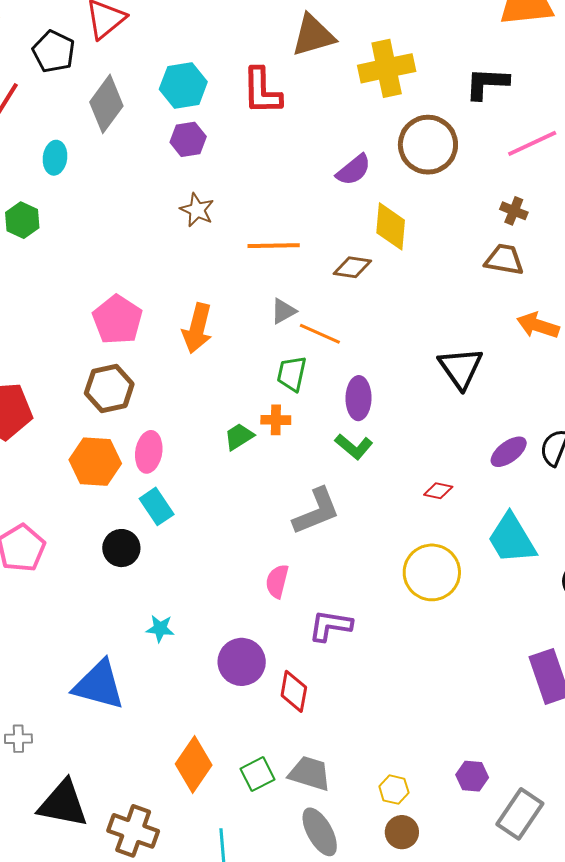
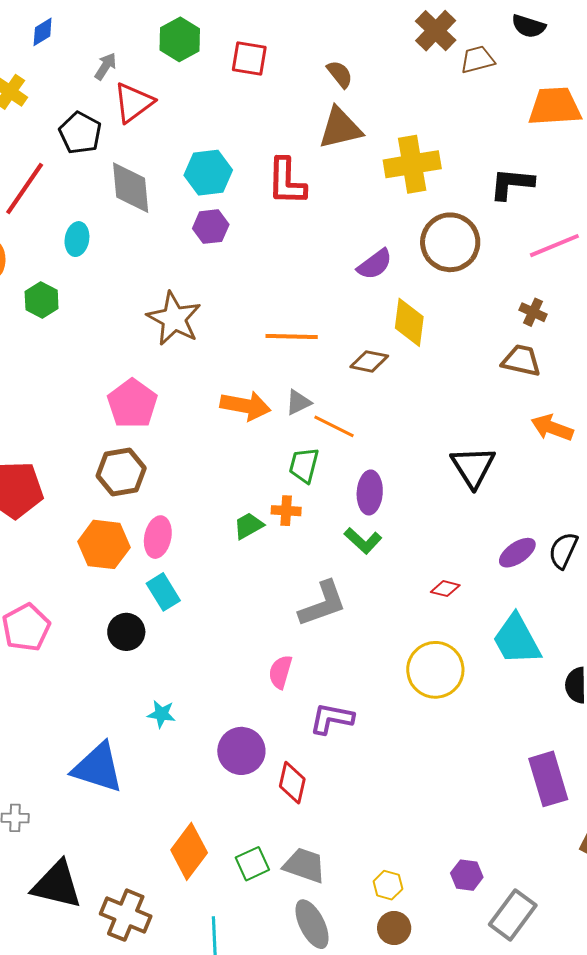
gray diamond: (106, 104) -> (131, 188), turned -44
brown star: (197, 210) -> (174, 319), moved, size x1.6
orange arrow: (197, 328) -> (245, 406), moved, turned -96

